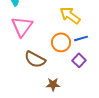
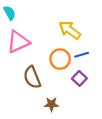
pink triangle: (22, 26) -> (18, 42), turned 30
brown semicircle: (35, 59) -> (32, 77), turned 40

